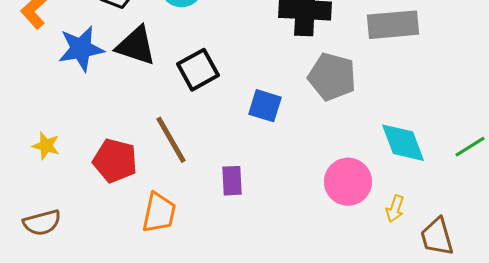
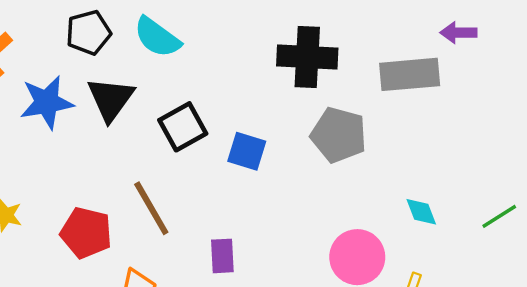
black triangle: (136, 46) -> (111, 99), turned 48
blue square: (265, 106) -> (247, 151), moved
cyan diamond: (403, 143) -> (421, 212), size x0.6

